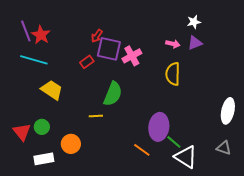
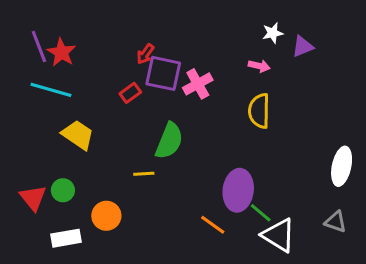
white star: (194, 22) -> (273, 33), moved
purple triangle: (195, 43) -> (303, 46), moved

